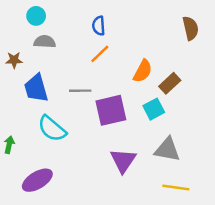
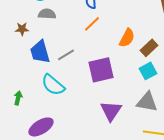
gray line: (80, 91) -> (66, 55), moved, turned -30
cyan square: (154, 109) -> (148, 71), moved

